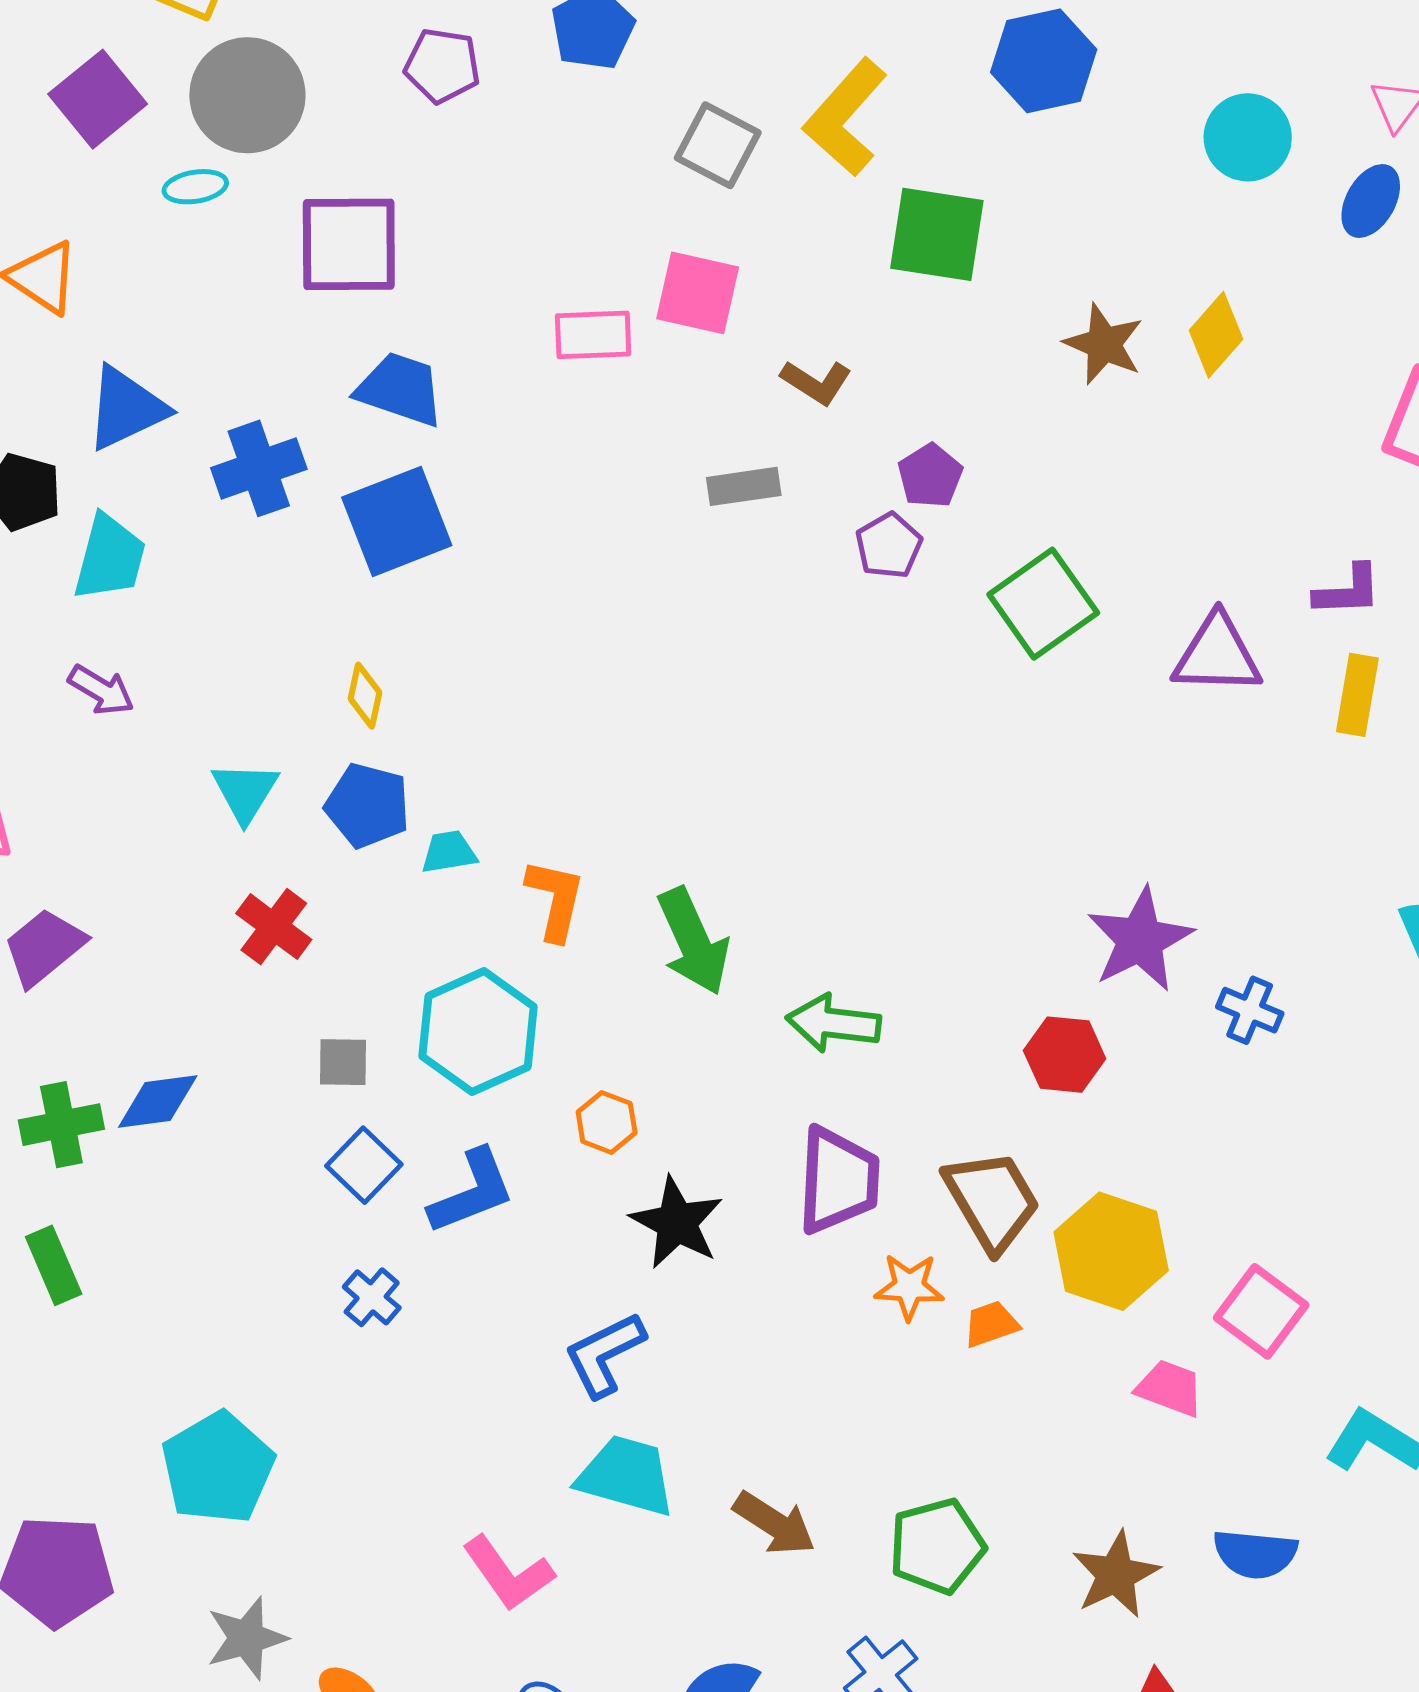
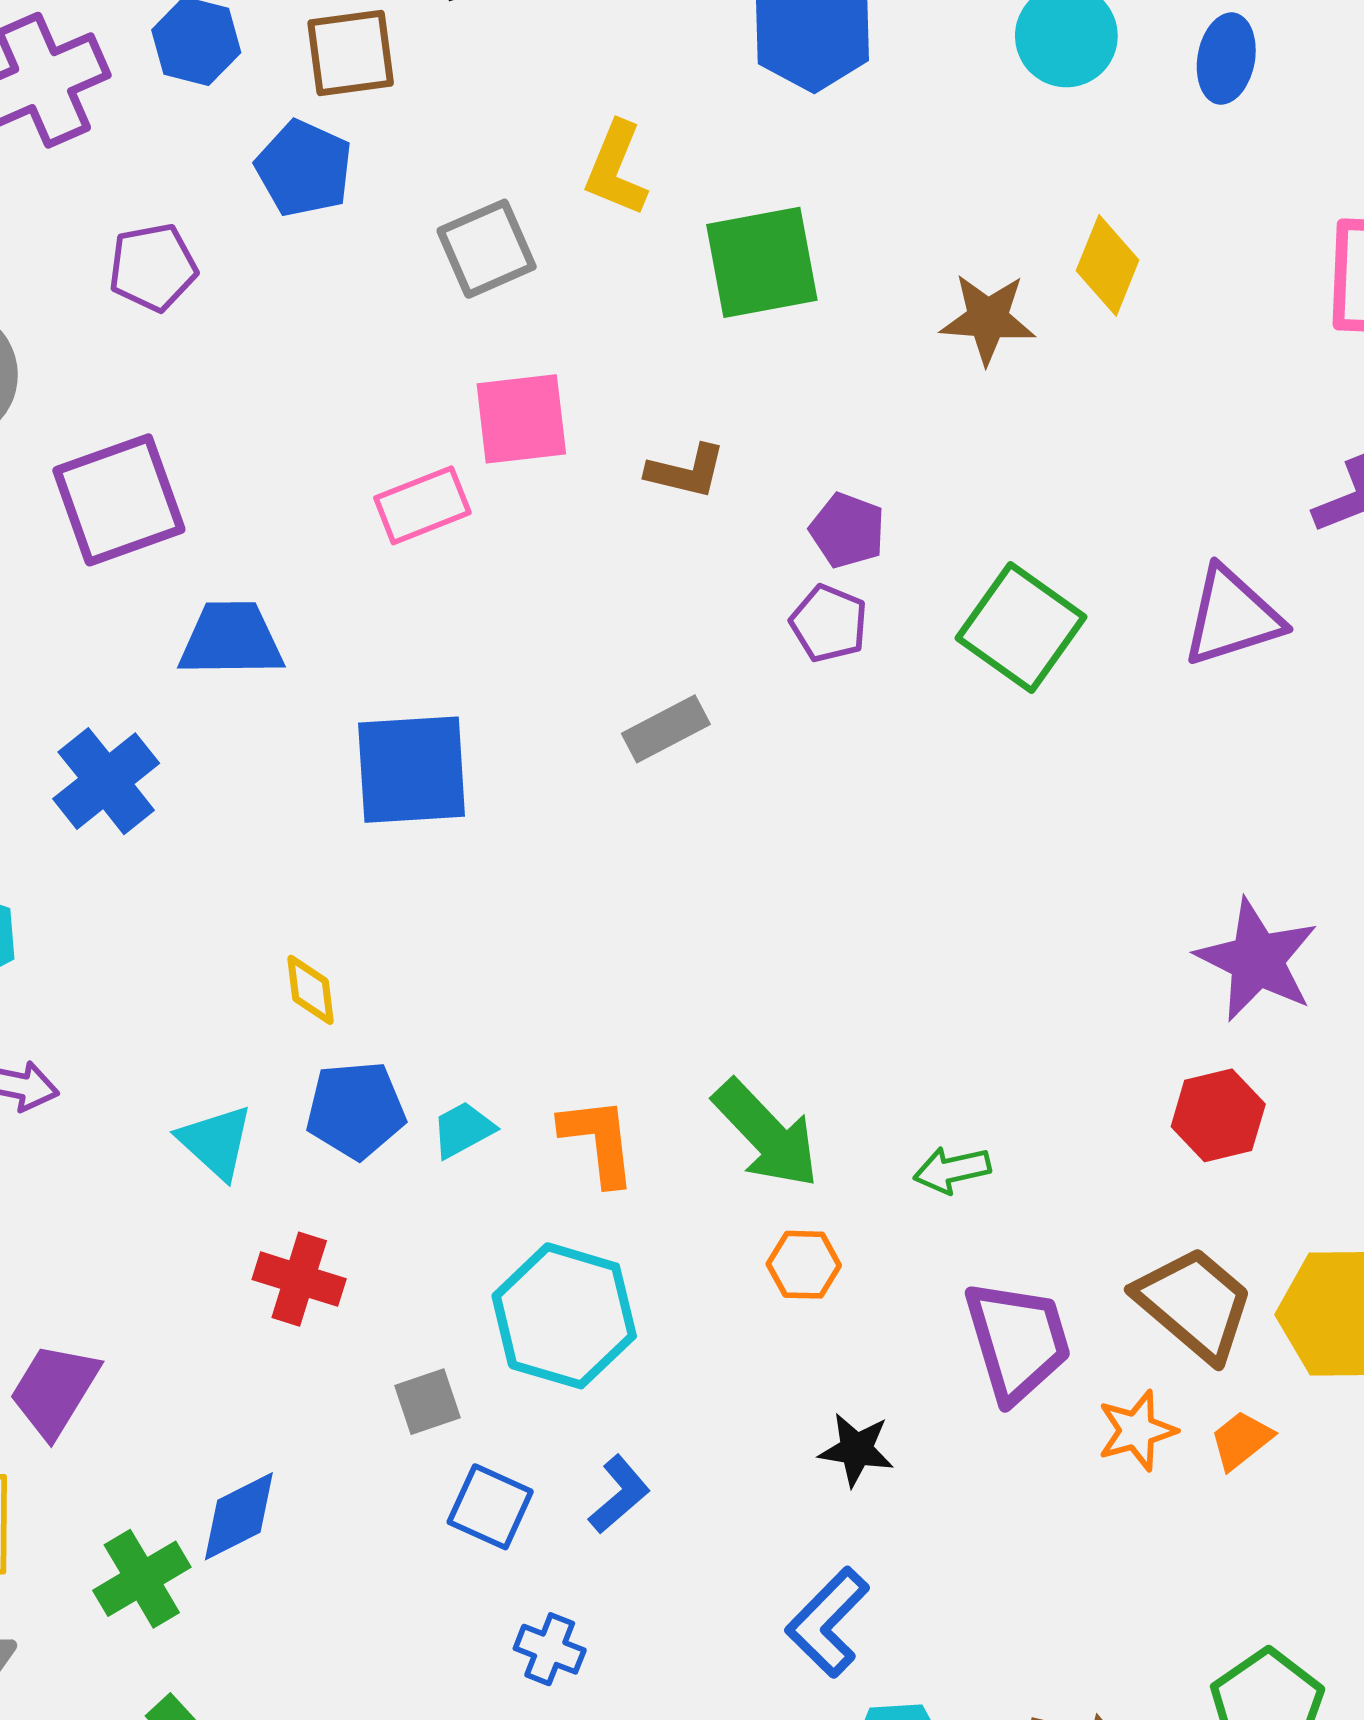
yellow L-shape: (845, 117) -> (616, 169), size x0.7
gray square: (718, 145) -> (487, 249), turned -32
gray rectangle: (744, 486) -> (666, 729), moved
blue square: (397, 521) -> (412, 770), moved, turned 37
green arrow: (834, 1023) -> (952, 1170), size x0.7
orange hexagon: (607, 1122) -> (804, 1265), moved
blue L-shape: (472, 1192) -> (619, 1494), size x0.7
black star: (677, 1223) -> (856, 1450), size x0.7

